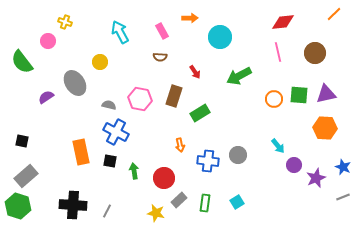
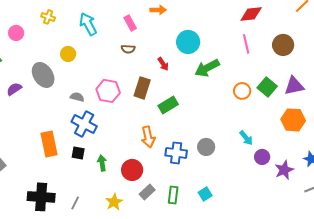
yellow cross: (65, 22) -> (48, 17), moved
cyan circle: (220, 37) -> (188, 42), moved
green square: (299, 95) -> (267, 87), turned 36
orange arrow: (180, 145) -> (148, 137), size x1.5
yellow star: (156, 213) -> (114, 202), moved, turned 30

